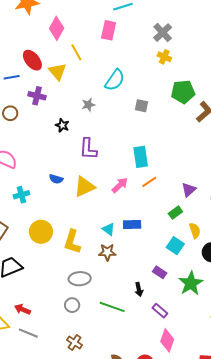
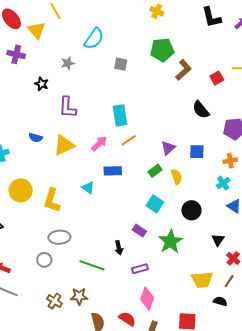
yellow cross: (164, 57) -> (157, 11), moved
blue rectangle: (132, 224) -> (113, 171), moved
yellow semicircle: (195, 231) -> (177, 177), moved
brown star: (107, 252) -> (79, 296), moved
gray circle: (72, 305) -> (44, 260), moved
purple rectangle: (160, 311) -> (140, 269), turned -56

